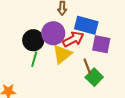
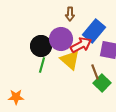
blue rectangle: (86, 25) -> (94, 31), turned -65
yellow triangle: (62, 54) -> (70, 60), turned -40

